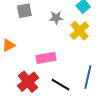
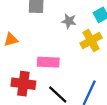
red cross: (28, 82) -> (23, 84), turned 35

